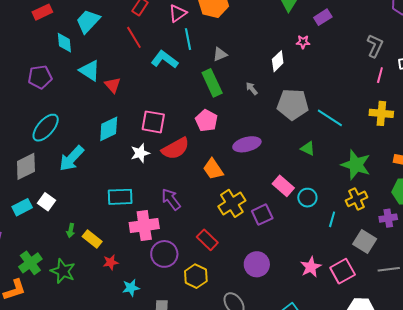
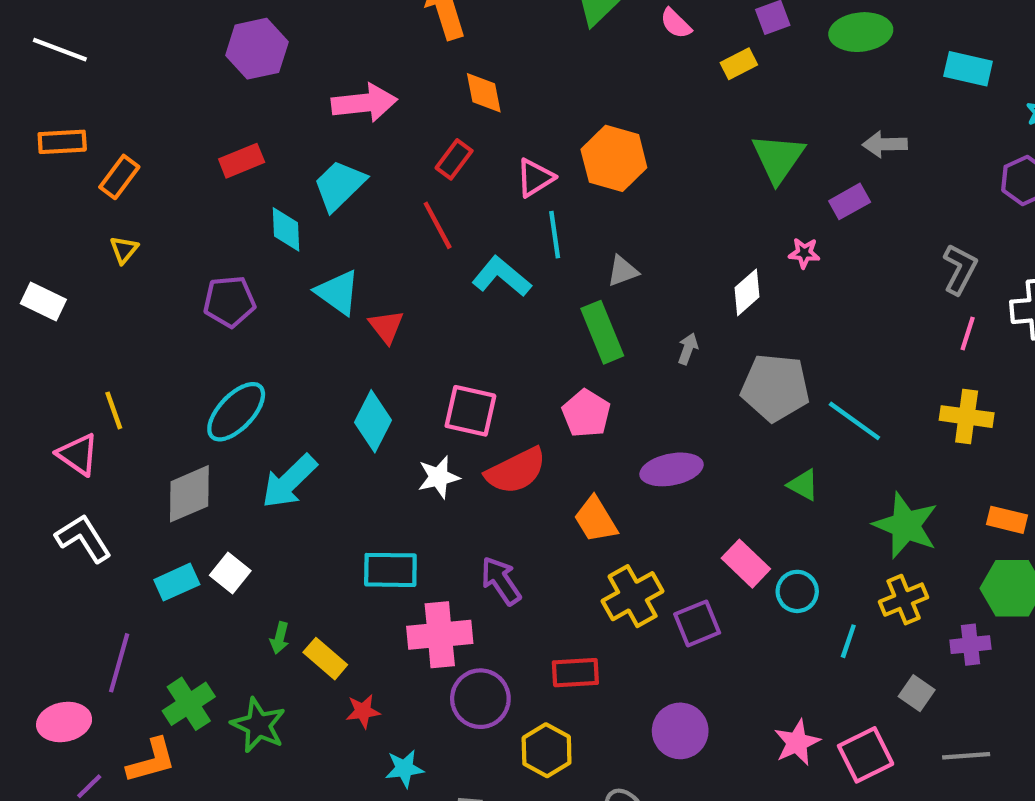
gray arrow: (252, 89) -> (688, 349), turned 56
cyan diamond: (109, 129) -> (373, 421), turned -40
red rectangle: (207, 240) -> (575, 673), turned -50
gray square: (365, 242) -> (917, 693), size x0.7

